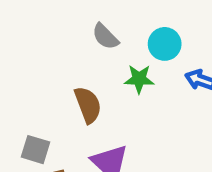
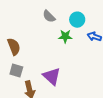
brown semicircle: (88, 105) -> (14, 47), moved

